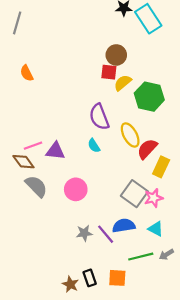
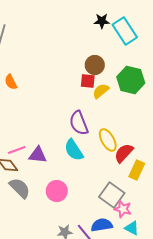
green hexagon: (149, 97) -> (131, 80), moved
cyan semicircle: (94, 146) -> (74, 150), size x1.6
pink star: (154, 198) -> (123, 209), moved, turned 30

